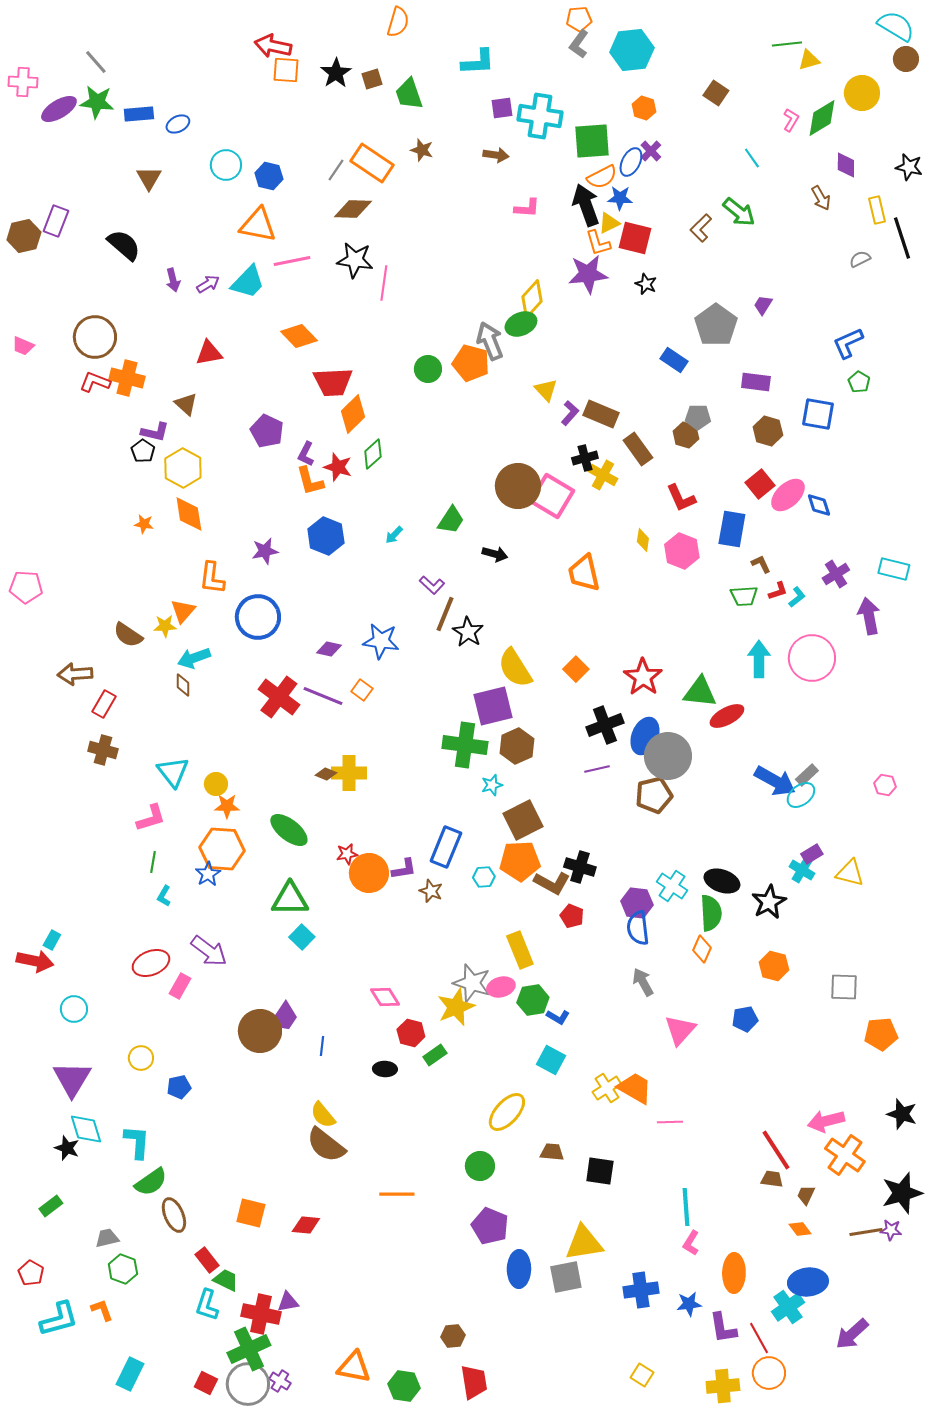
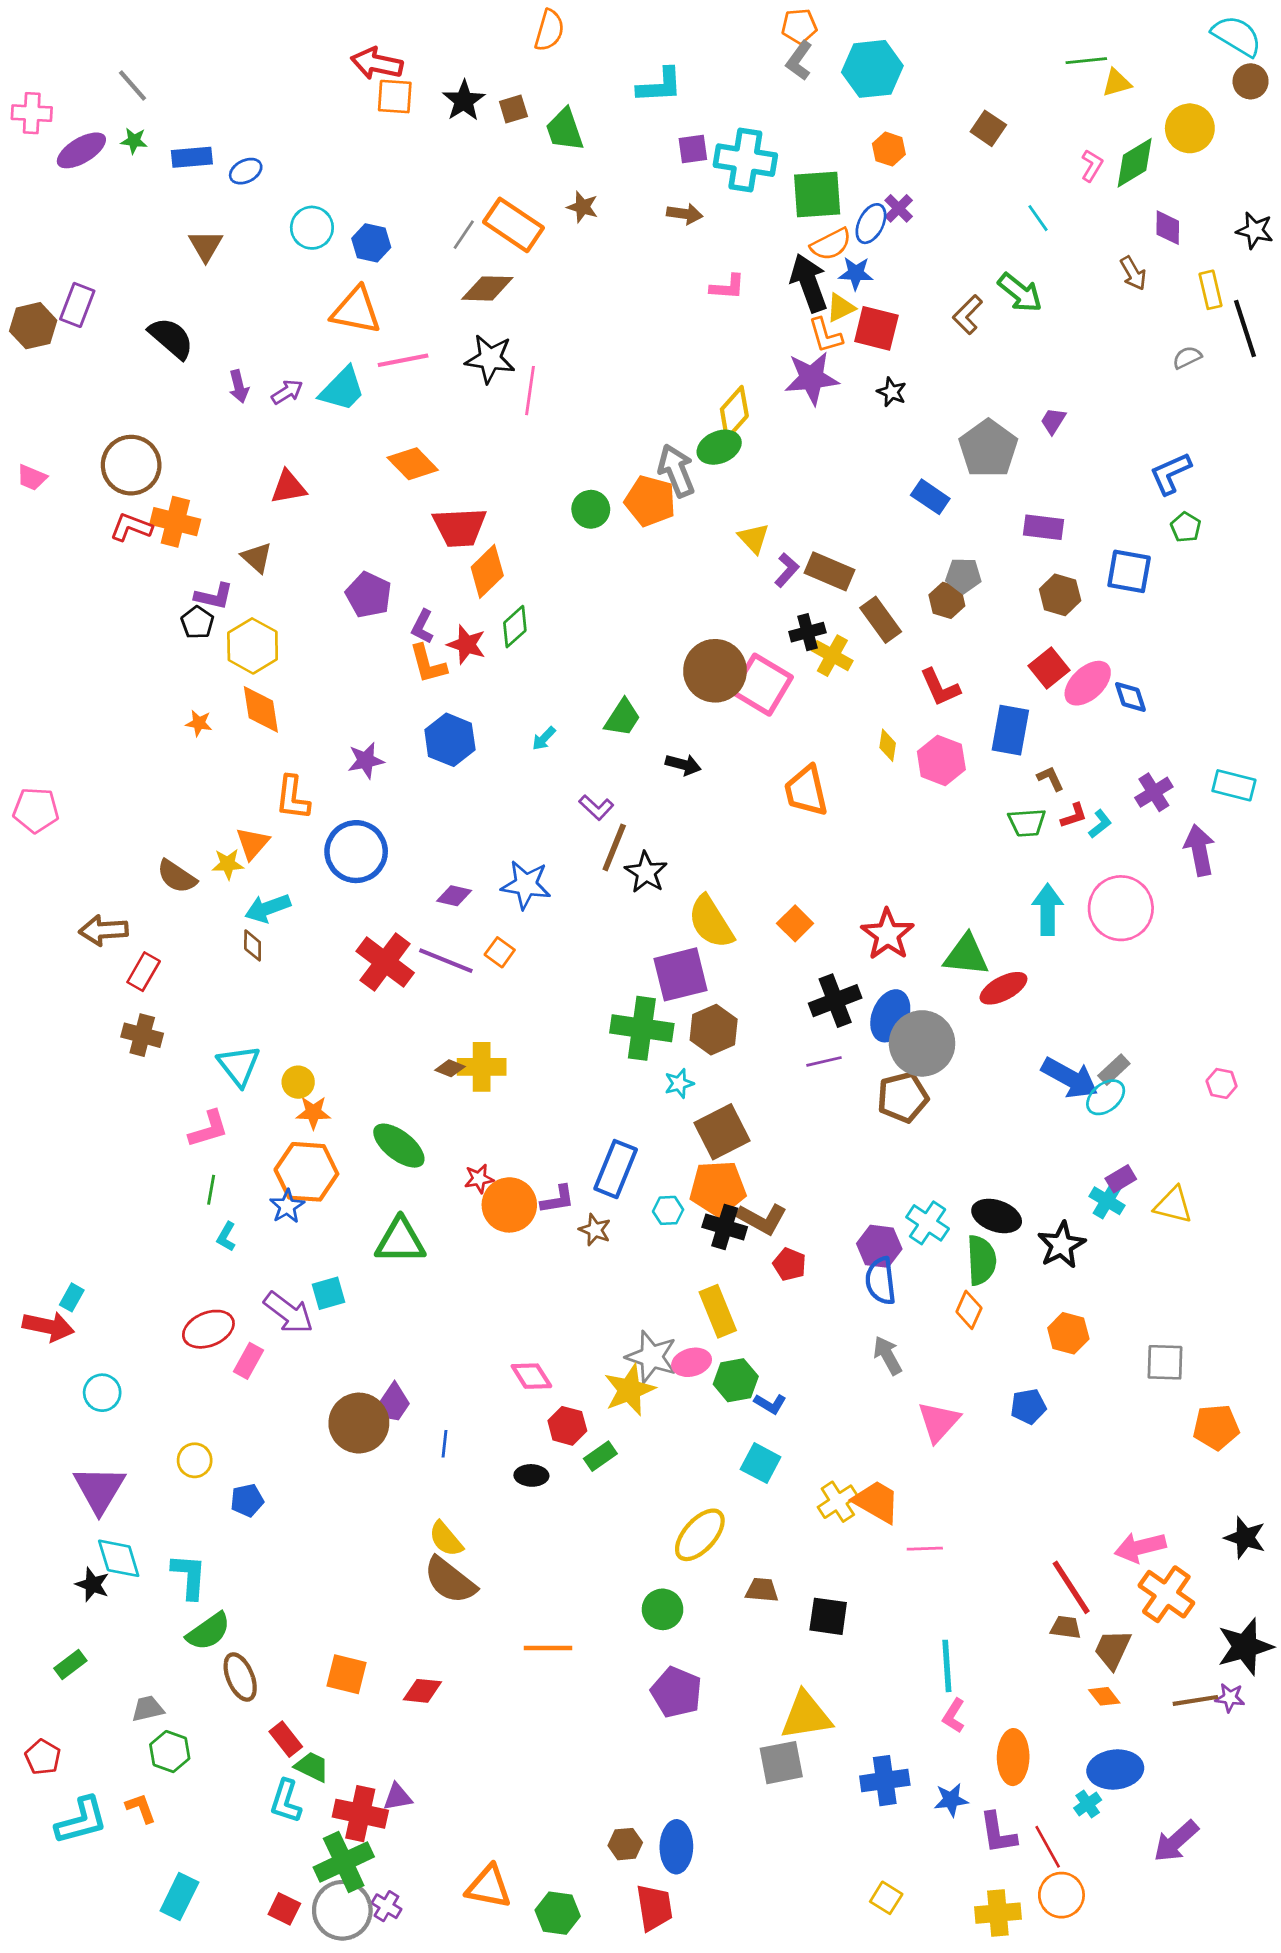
green star: (97, 102) -> (134, 141), size x0.6
black cross: (580, 867) -> (725, 1227), moved
cyan square: (302, 937) -> (329, 1293), moved, turned 30
brown trapezoid: (806, 1195) -> (1113, 1649), size x1.5
blue ellipse: (519, 1269) -> (676, 1847), moved
cyan cross: (788, 1307) -> (1088, 1804), size x0.6

